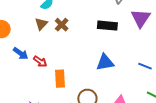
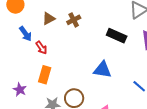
brown triangle: (41, 24) -> (49, 19), moved
orange rectangle: (60, 79) -> (45, 75), moved

